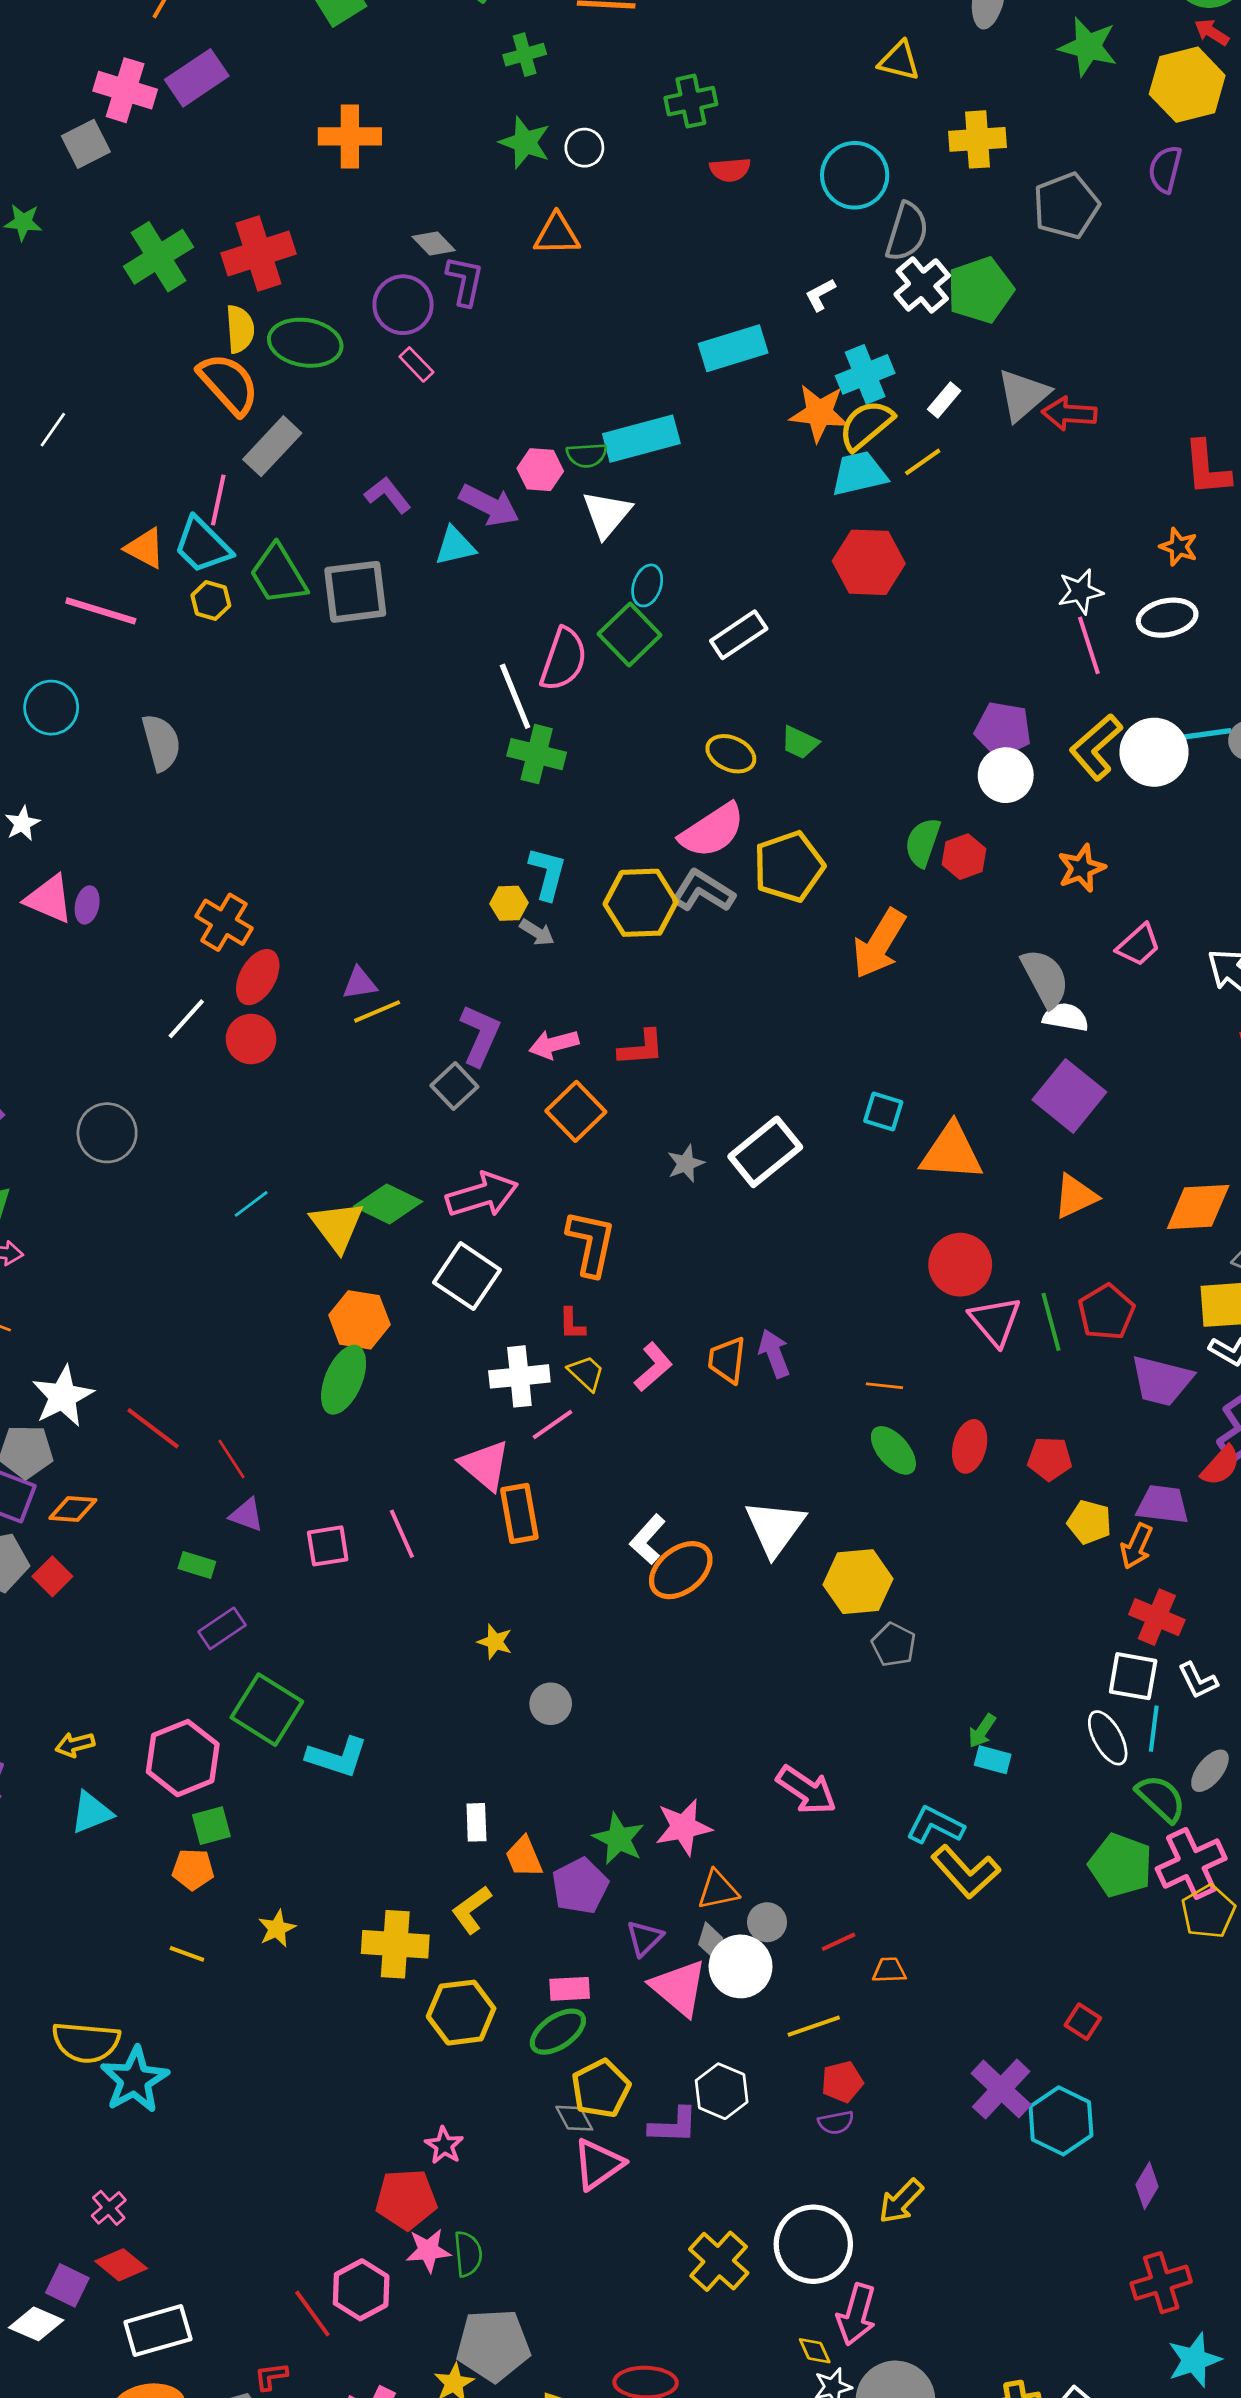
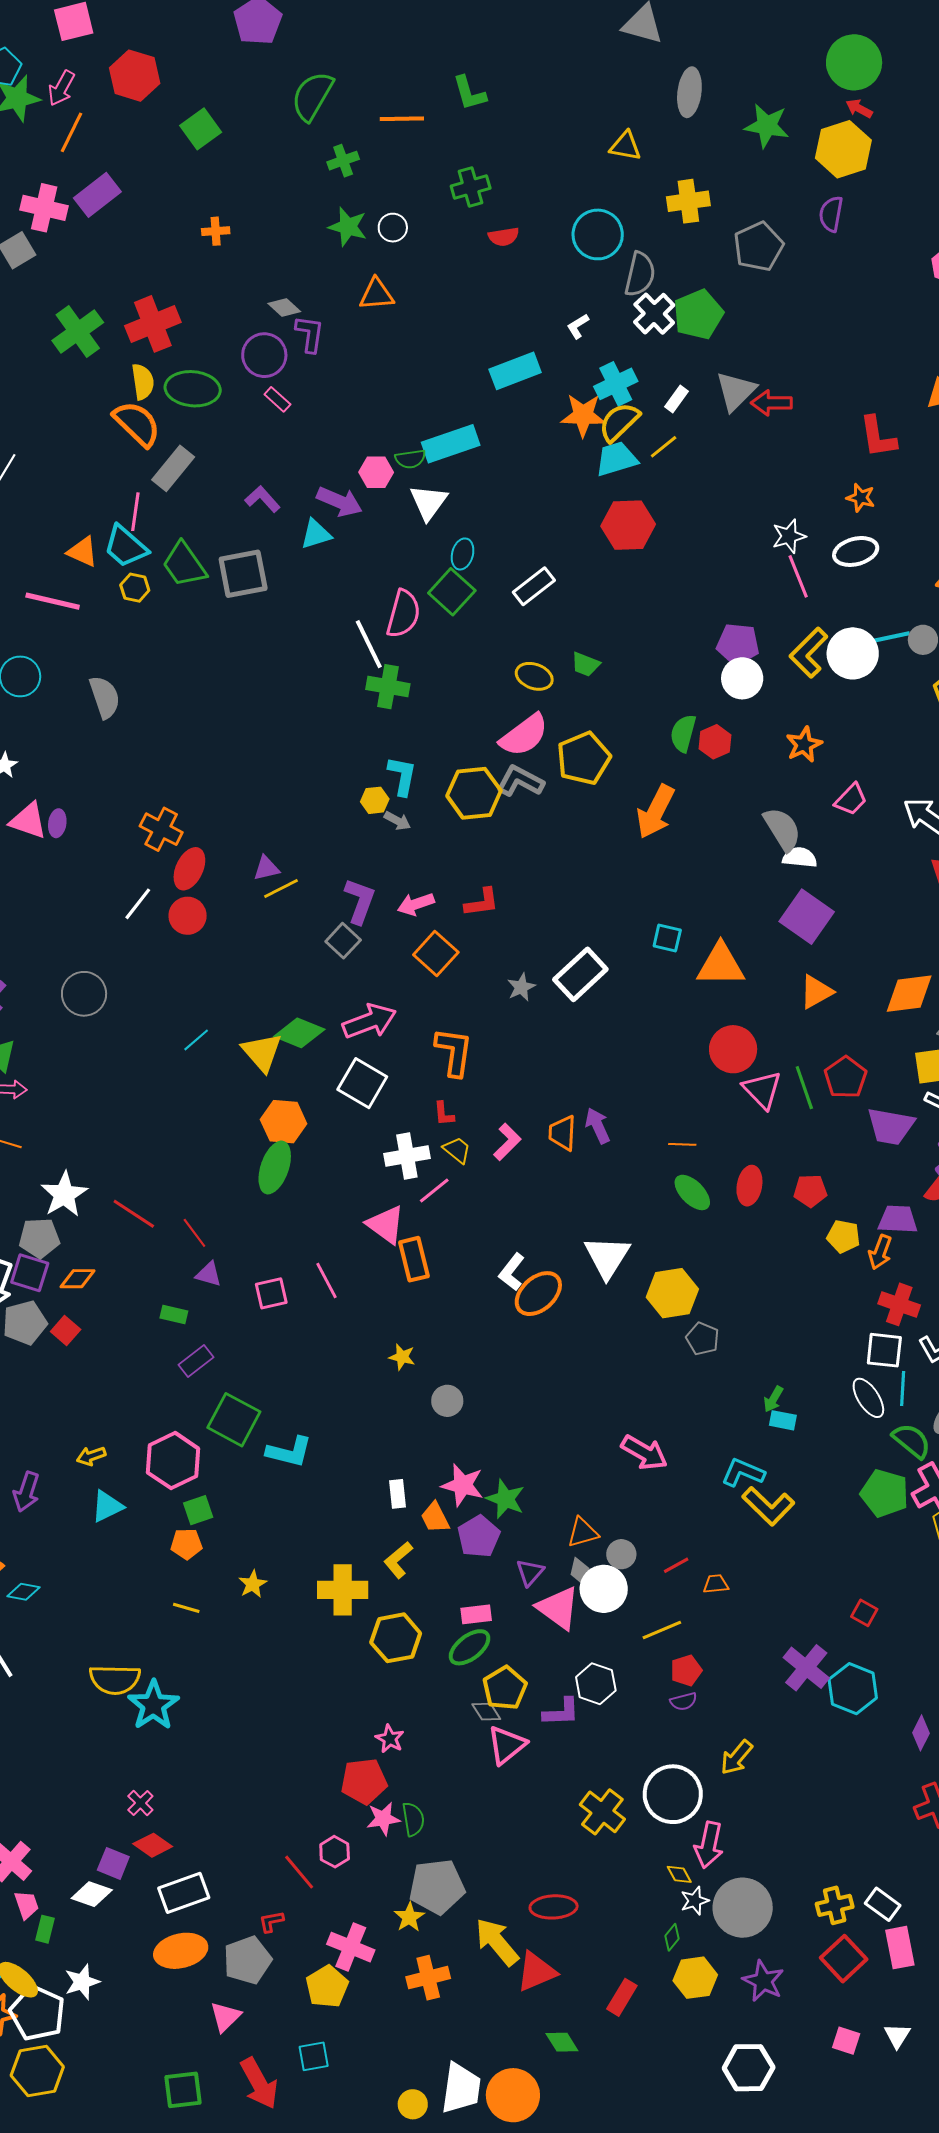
orange cross: (350, 136) -> (216, 231), size x0.6
pink star: (684, 1827) -> (463, 1485), moved, turned 30
pink hexagon: (361, 2290) -> (335, 1852), size x0.7

